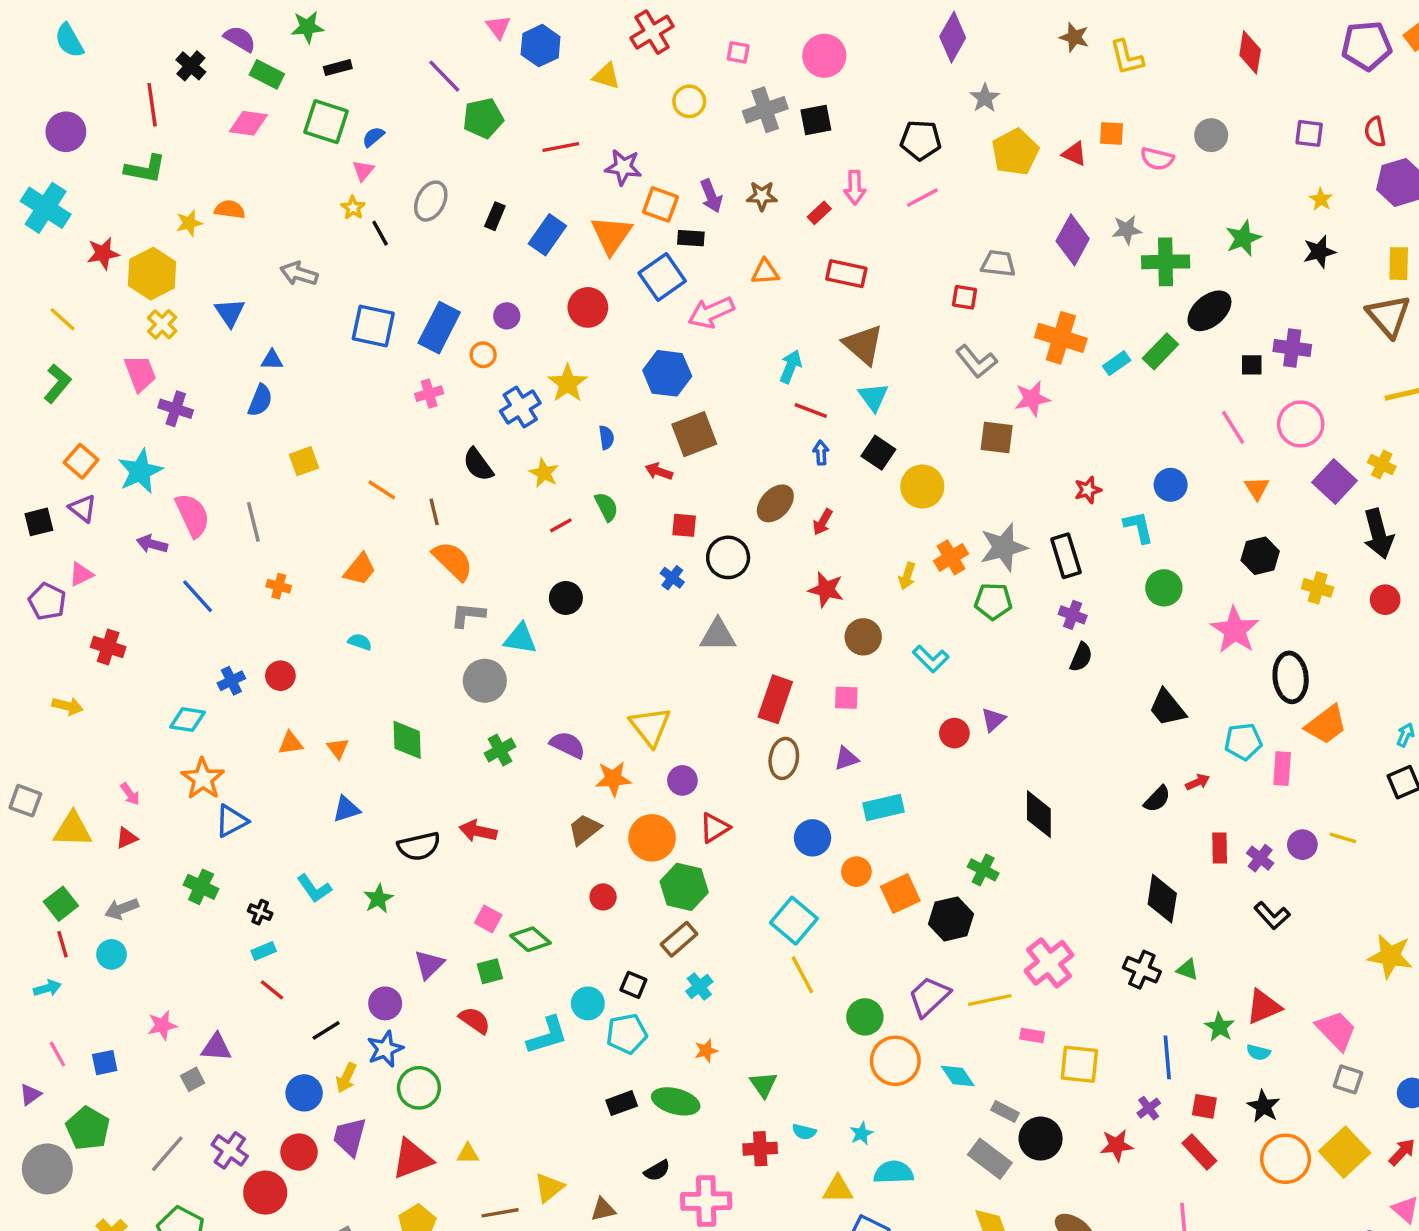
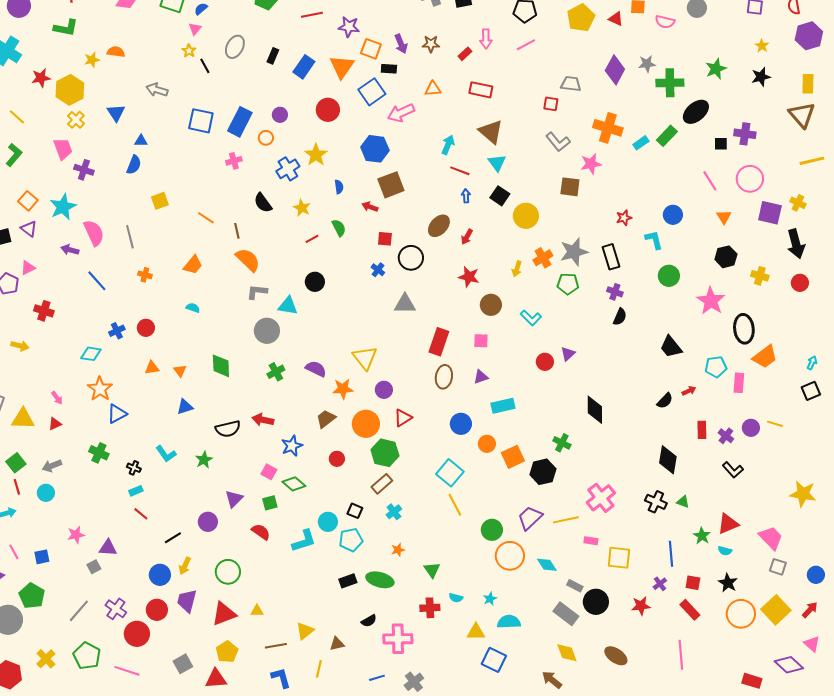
purple square: (1334, 481) -> (770, 213), turned -30
blue star: (385, 1049) -> (292, 446), moved

